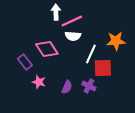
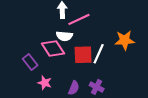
white semicircle: (73, 36) -> (64, 36), moved
red square: (103, 68) -> (83, 55), moved

